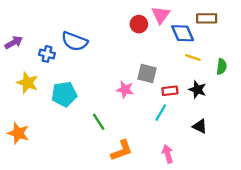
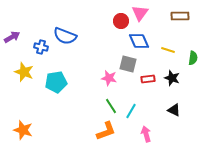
blue diamond: (183, 33) -> (139, 41), moved
cyan line: (161, 113) -> (131, 111), moved
green line: (99, 122) -> (111, 106), moved
orange star: (18, 133) -> (23, 130), moved

